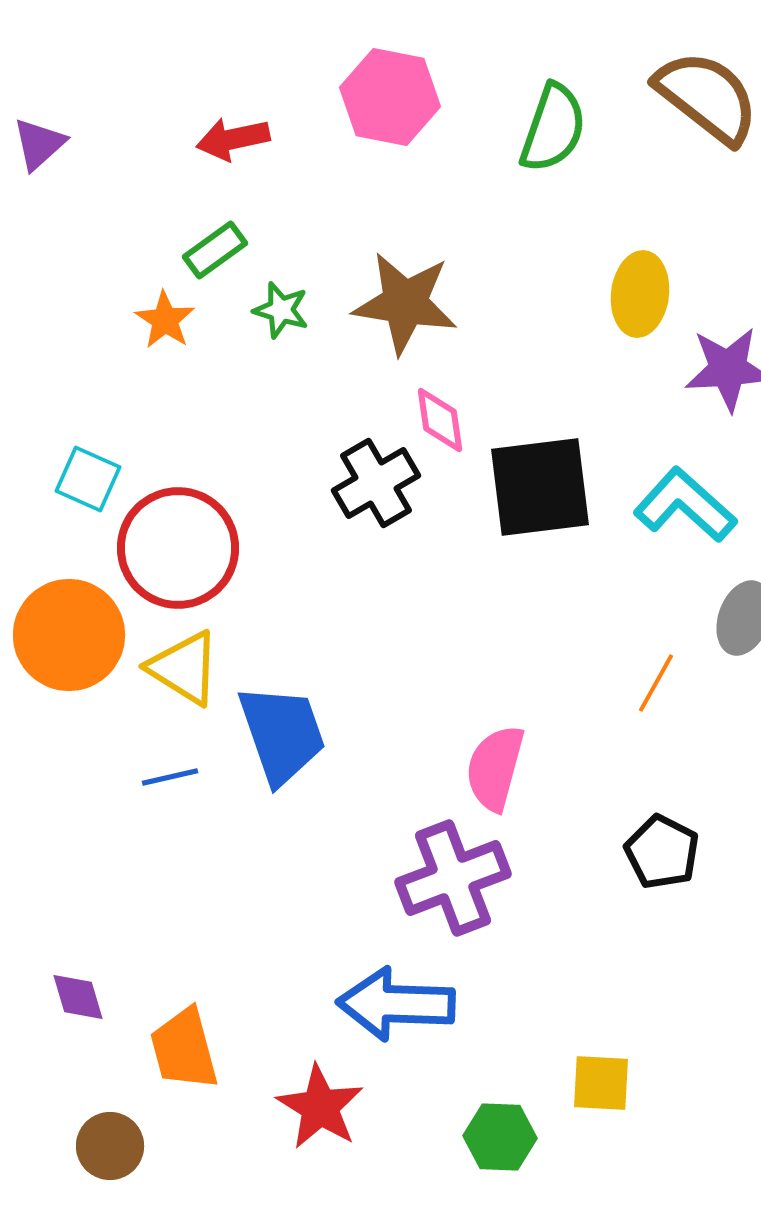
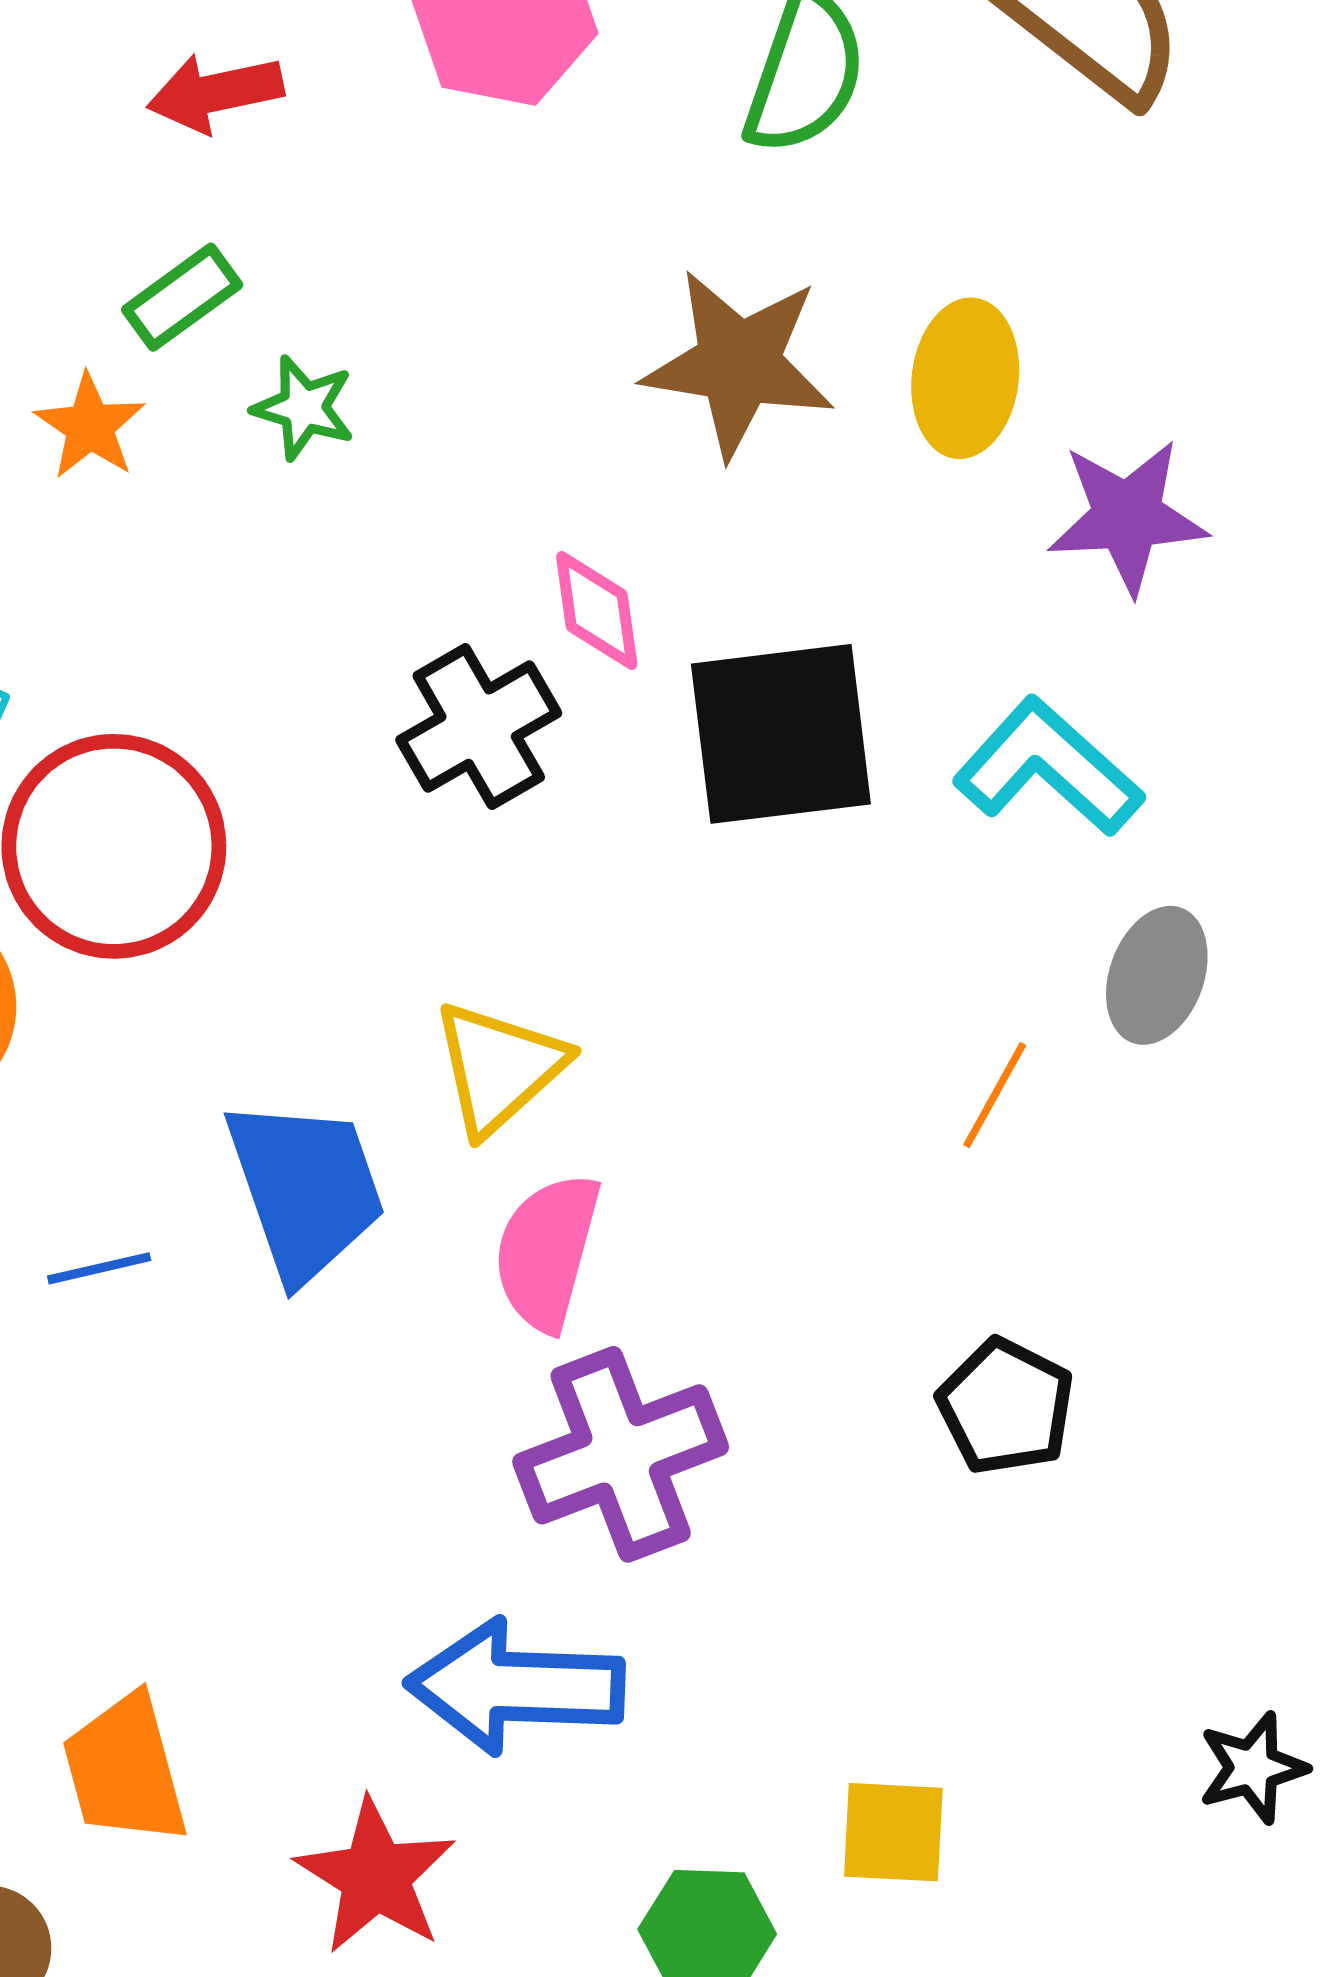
brown star: (405, 303) -> (739, 364), moved
yellow triangle: (184, 668) -> (499, 1067), moved, turned 46
pink semicircle: (495, 768) -> (547, 1252), moved

